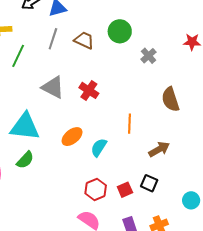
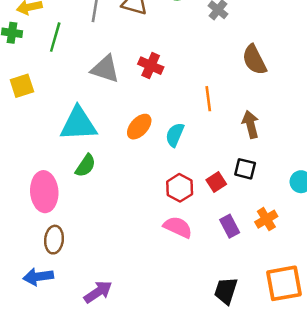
brown arrow: (159, 149) -> (251, 124), turned -65

